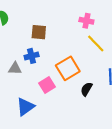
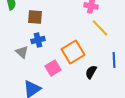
brown square: (39, 32) -> (35, 17), moved
gray triangle: (15, 68) -> (22, 52), turned 40

